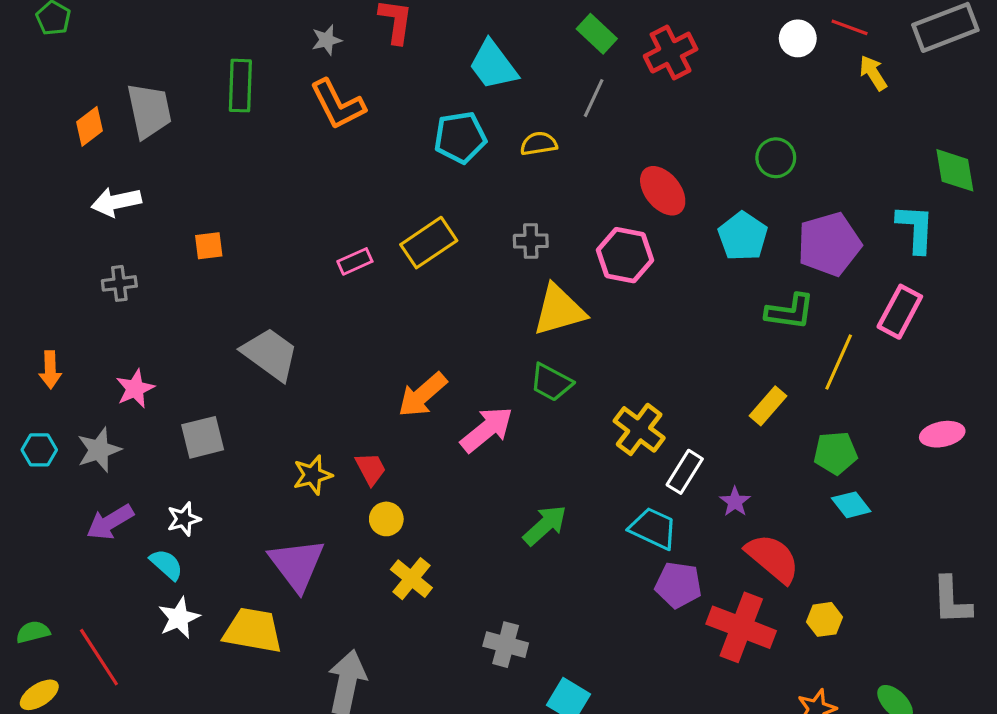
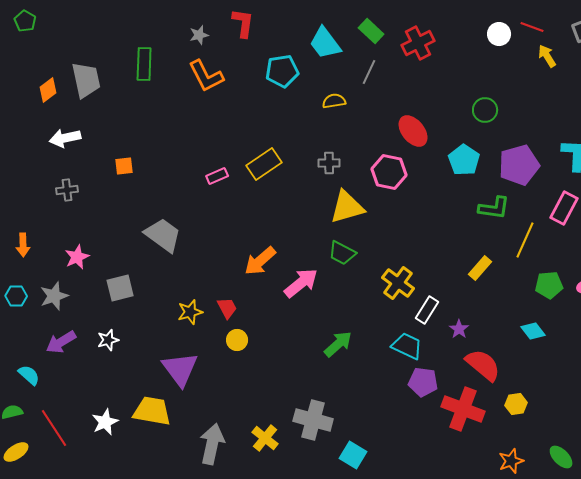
cyan trapezoid: (493, 65) -> (325, 43), moved
cyan pentagon: (460, 137) -> (282, 71), moved
green pentagon: (835, 453) -> (549, 285), moved
cyan semicircle: (166, 564) -> (29, 375), moved
yellow cross: (411, 579) -> (265, 438), moved
white star: (179, 618) -> (105, 422), moved
gray cross: (506, 645) -> (313, 420), size x1.4

